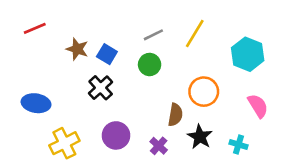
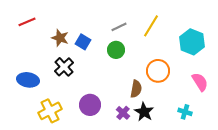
black cross: (101, 88) -> (64, 67), moved
black star: (200, 137) -> (144, 112), moved

